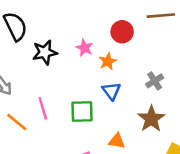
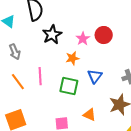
red circle: (122, 32) -> (104, 35), moved
black star: (45, 52) -> (52, 35), turned -30
orange star: (108, 61) -> (72, 58), moved

